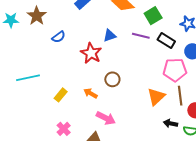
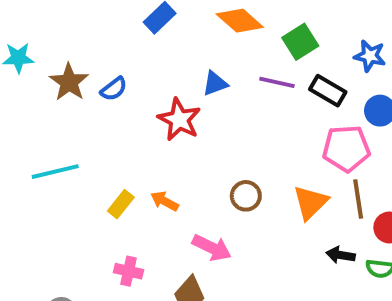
brown star: (37, 16) -> (69, 82), moved
brown circle: (112, 79) -> (246, 196), moved
orange arrow: (91, 93) -> (164, 201), moved
pink cross: (64, 129) -> (129, 271), turned -32

